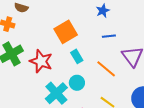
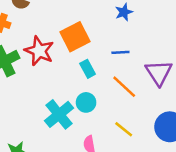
blue line: (109, 36) -> (120, 52), moved
red star: (41, 61) -> (39, 51), moved

